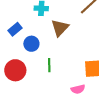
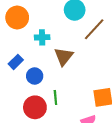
red circle: (15, 70) -> (35, 107), moved

